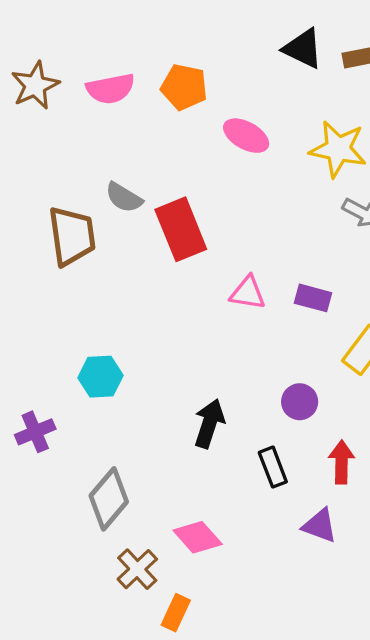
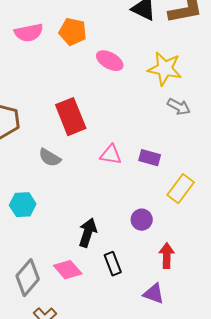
gray semicircle: (124, 198) -> (50, 158), moved
black rectangle: (273, 467) -> (113, 264), moved
pink diamond: (198, 537) -> (68, 270), moved

